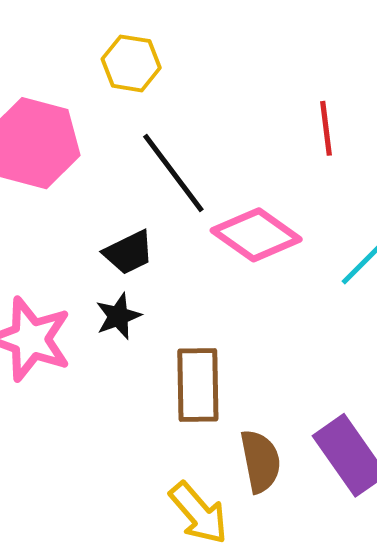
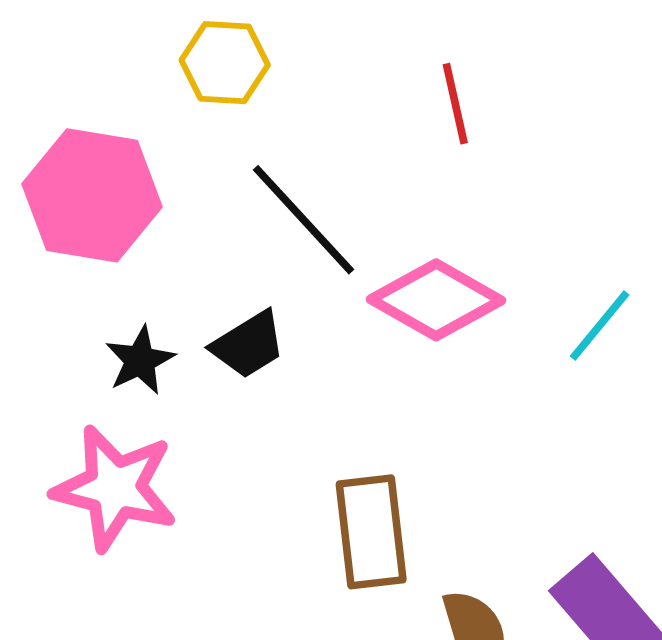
red line: (326, 128) -> (455, 104), moved
black star: (118, 316) -> (140, 360), moved

